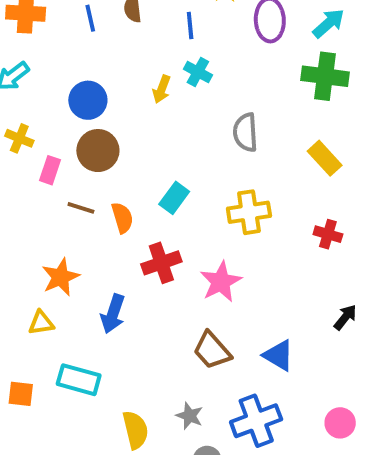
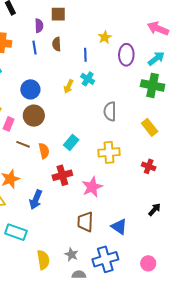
brown trapezoid: (212, 350) -> (85, 222), turned 40

